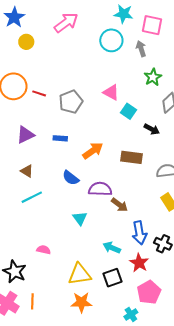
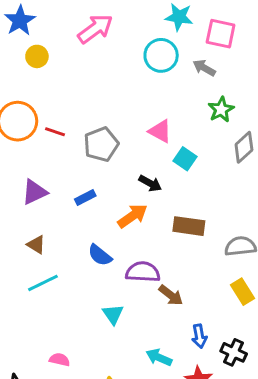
gray arrow: (141, 49) -> (204, 68), turned -42
black arrow: (152, 129) -> (150, 183), moved
blue rectangle: (60, 138) -> (85, 198), turned -32
blue arrow: (139, 233) -> (199, 336), size x0.7

